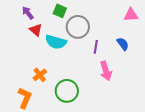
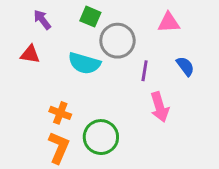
pink triangle: (131, 15) -> (169, 23), moved
red triangle: (36, 30) -> (30, 54), moved, turned -32
orange cross: (40, 75) -> (60, 113), turned -32
orange L-shape: (25, 98) -> (59, 148), moved

